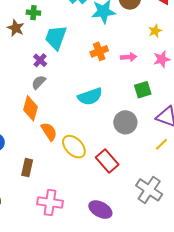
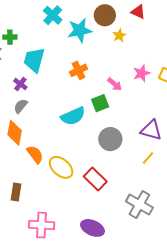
yellow star: (155, 31) -> (119, 35), moved
pink arrow: (129, 57) -> (115, 84), moved, turned 49
green square: (143, 90) -> (100, 103), moved

